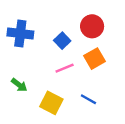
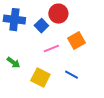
red circle: (92, 26) -> (58, 14), moved
blue square: (62, 41) -> (41, 26), moved

